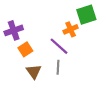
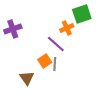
orange square: (25, 49) -> (45, 61), moved
brown triangle: (34, 72) -> (27, 78), moved

